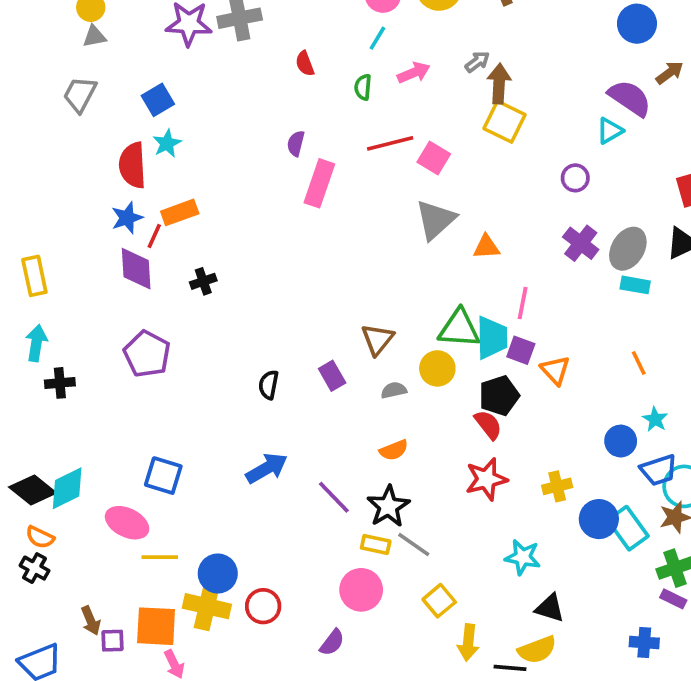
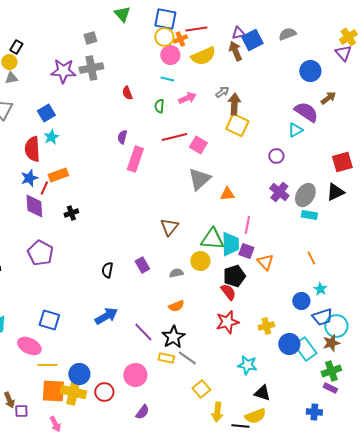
cyan line: (377, 38) -> (167, 79), turned 72
brown triangle: (377, 339) -> (169, 227), moved
pink circle: (361, 590) -> (135, 375), moved
orange square: (156, 626) -> (53, 391), moved

